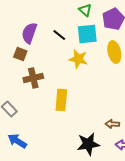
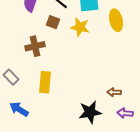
brown square: (20, 54) -> (53, 22), moved
yellow rectangle: (61, 100) -> (45, 82), moved

